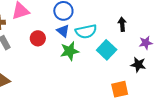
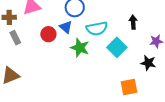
blue triangle: (63, 31) -> (66, 27), moved
green star: (70, 51) -> (80, 48), turned 30

